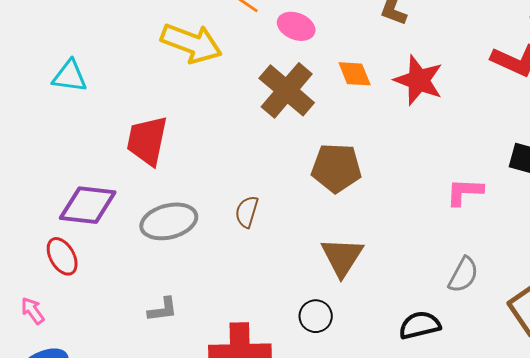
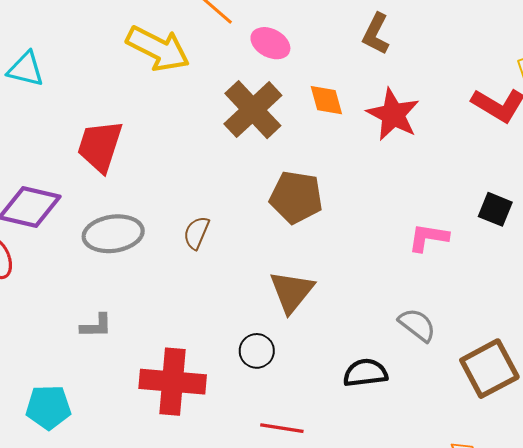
gray semicircle: (463, 275) -> (417, 325), turned -87

